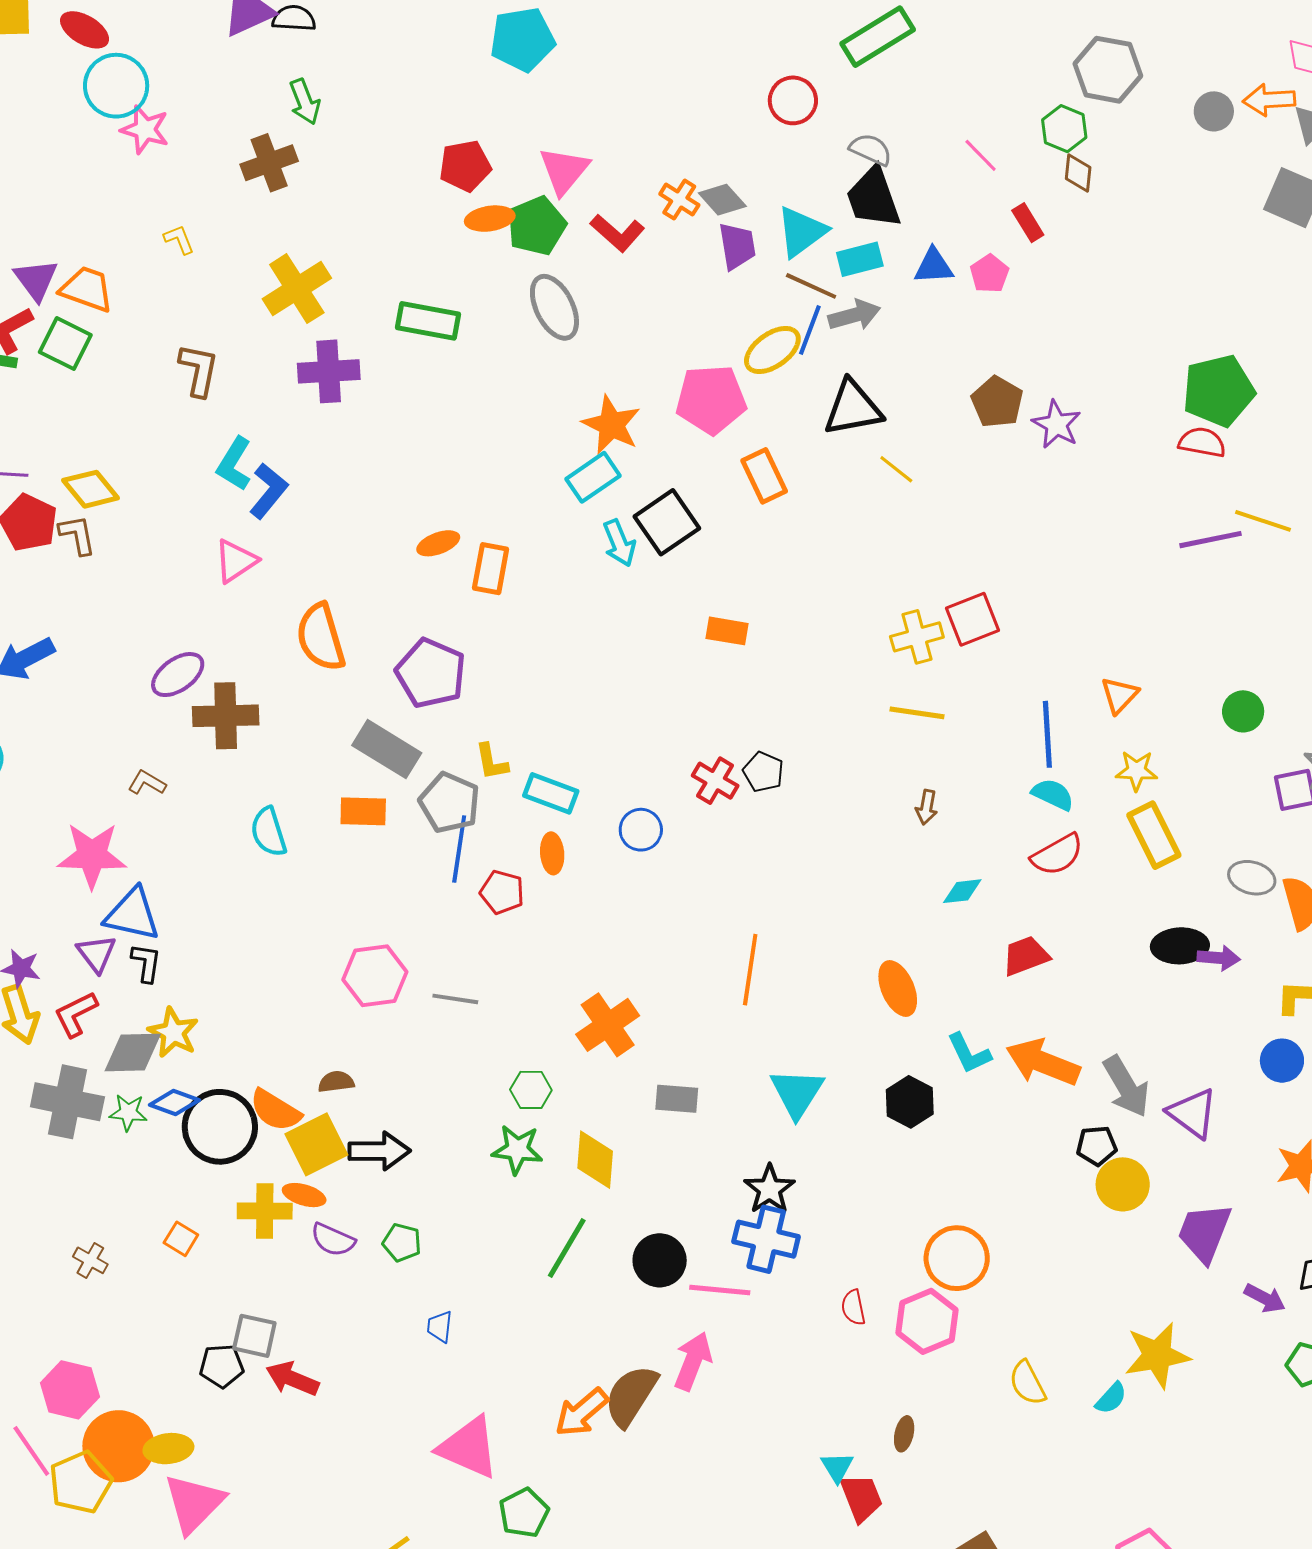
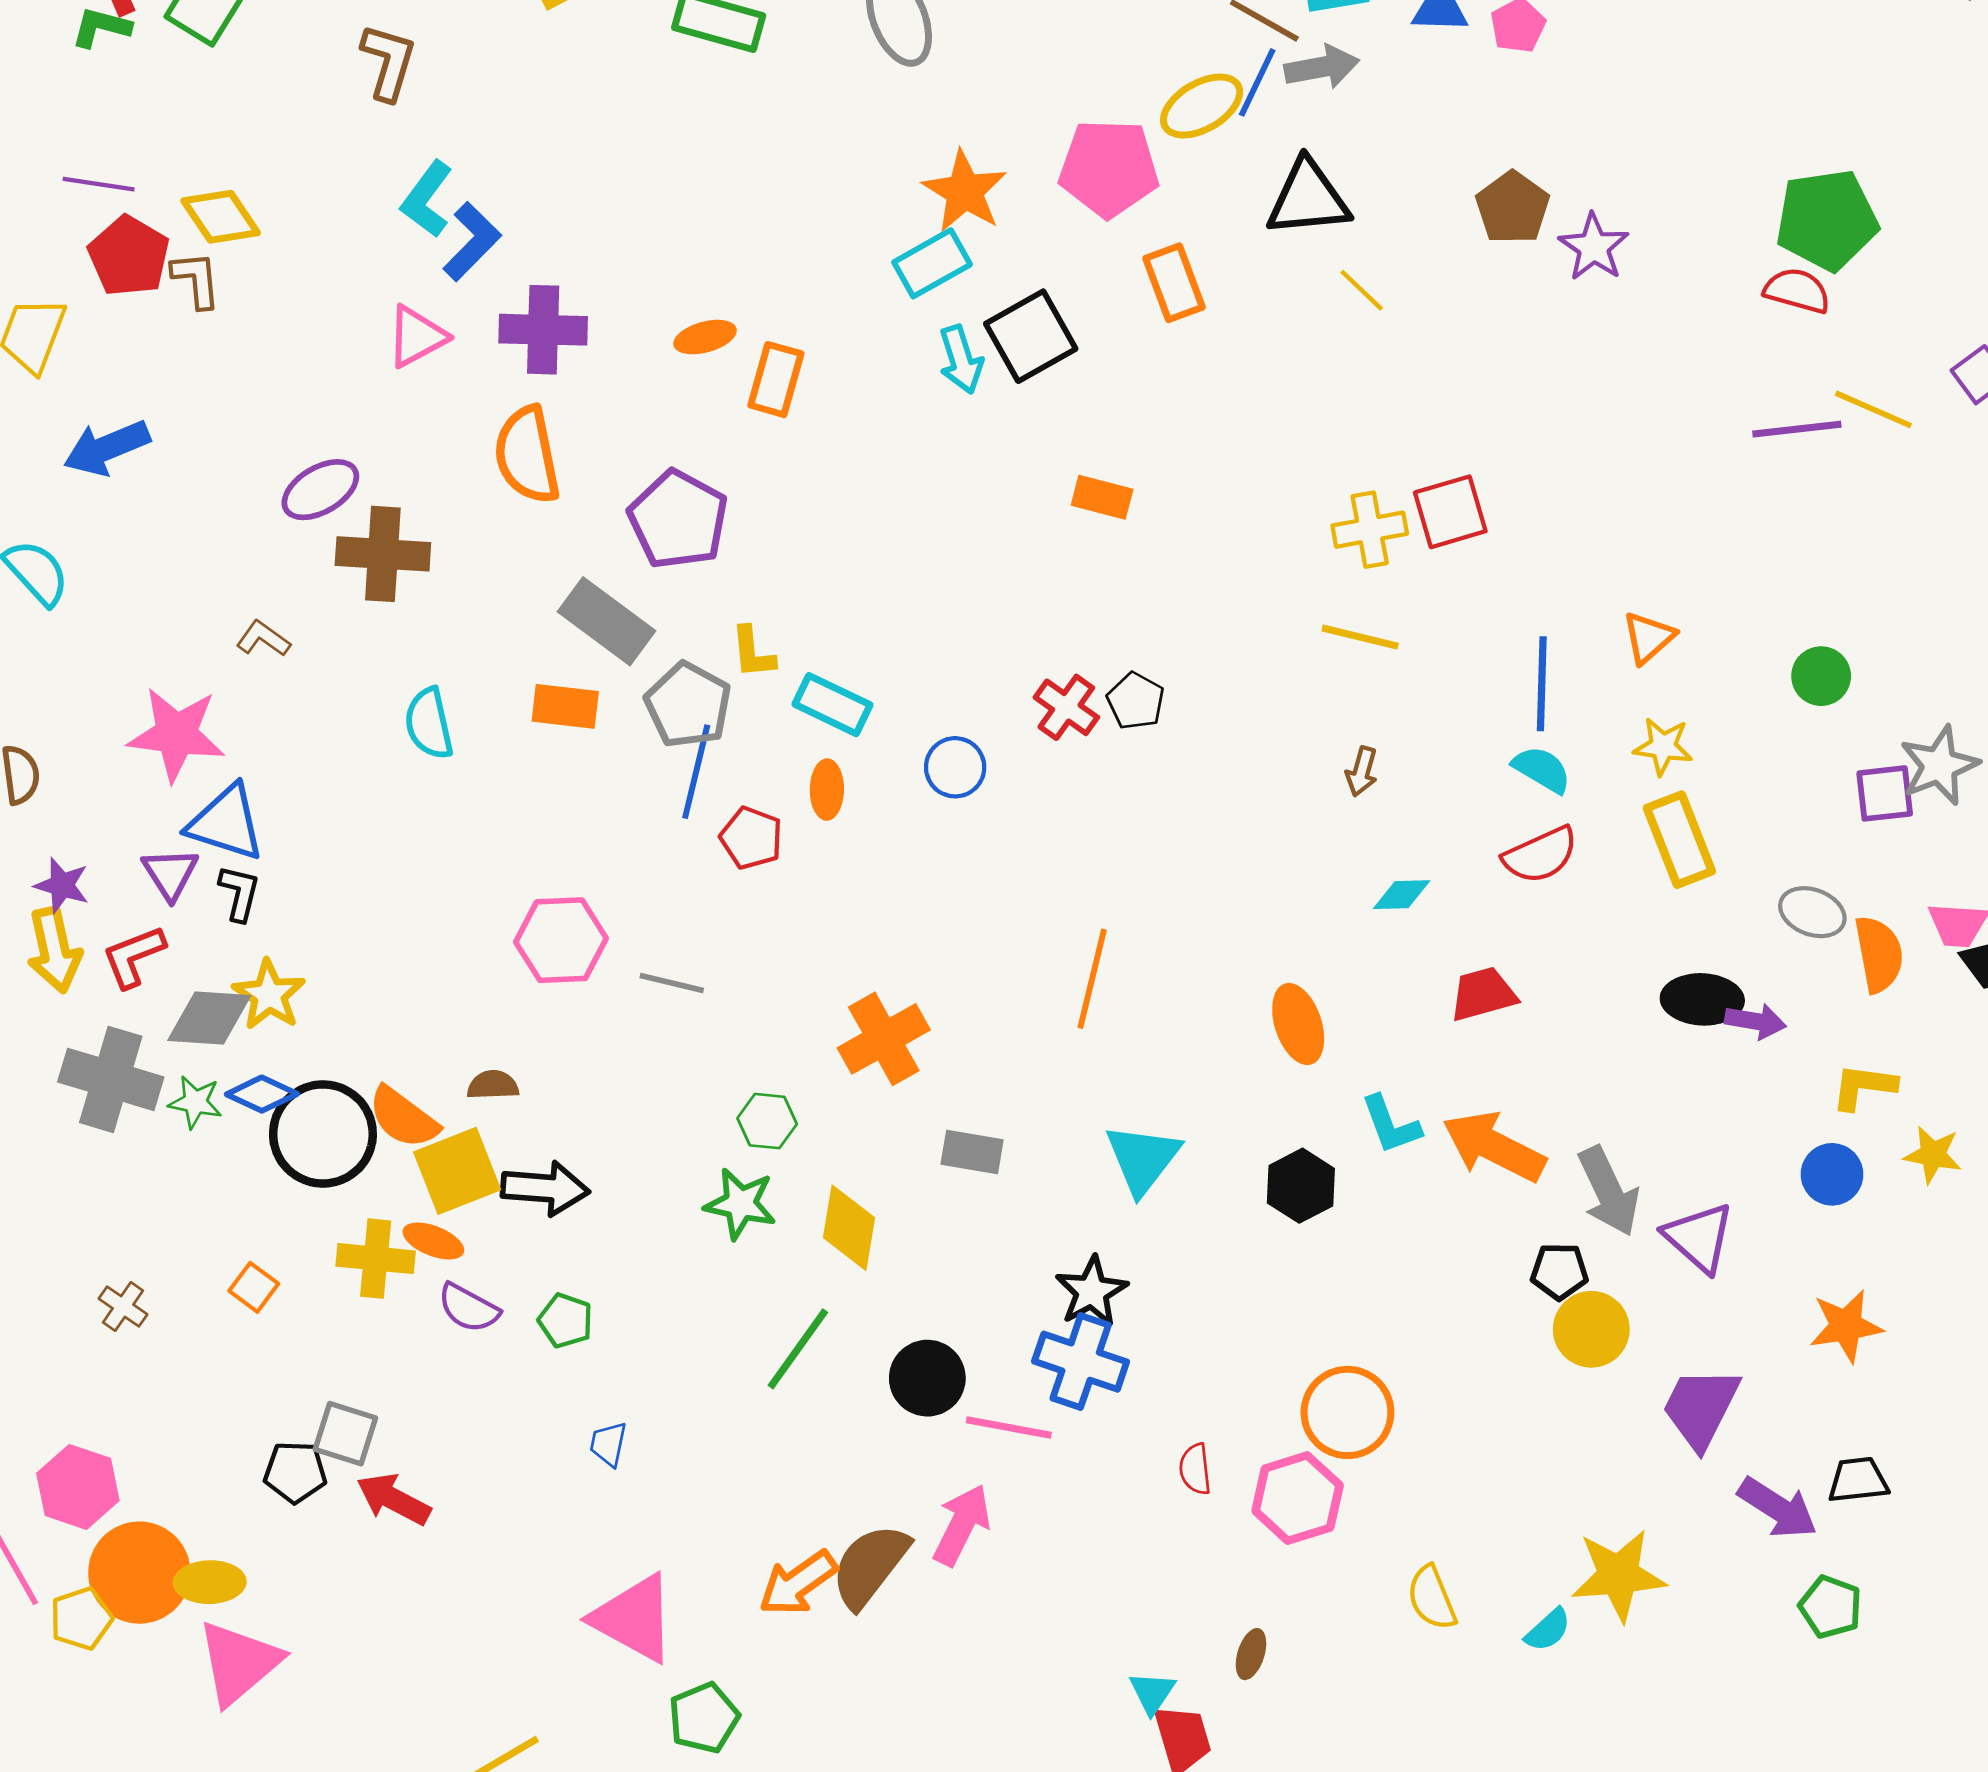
purple cross: (329, 371) -> (543, 330), moved
purple arrow: (1265, 1298) -> (1778, 1508), size x1.4
yellow pentagon: (81, 1482) -> (81, 1619), size x0.7

